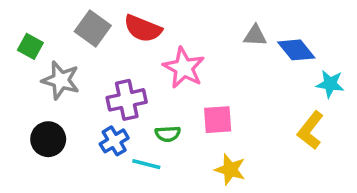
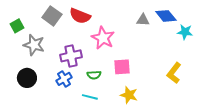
green square: (30, 46) -> (17, 26), turned 32
blue diamond: (296, 50) -> (166, 16), moved
cyan star: (330, 84) -> (185, 32), moved
cyan line: (146, 164) -> (90, 97), moved

